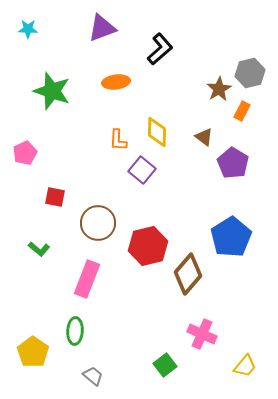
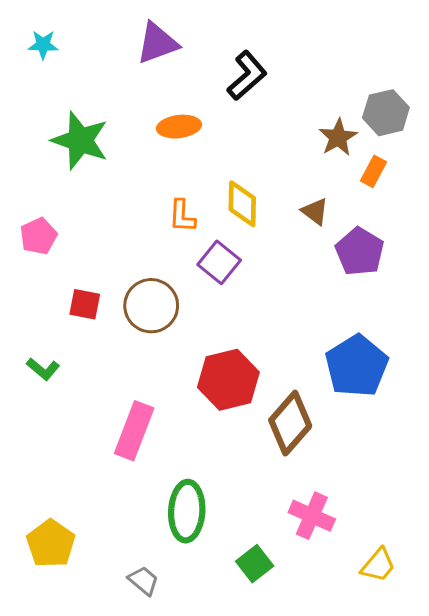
brown circle: (98, 223) -> (151, 306), moved
green L-shape: (39, 249) -> (43, 369), moved
green ellipse: (75, 331) -> (187, 511), moved, size x1.4

